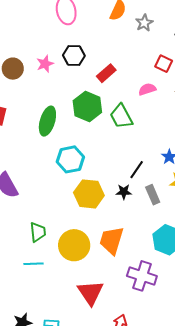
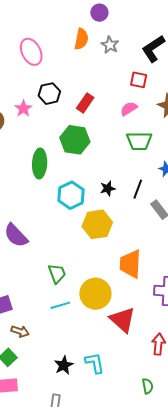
green trapezoid: (121, 116) -> (139, 141), moved, turned -48
black star: (124, 192) -> (108, 188), moved
yellow circle: (74, 245) -> (95, 294), moved

